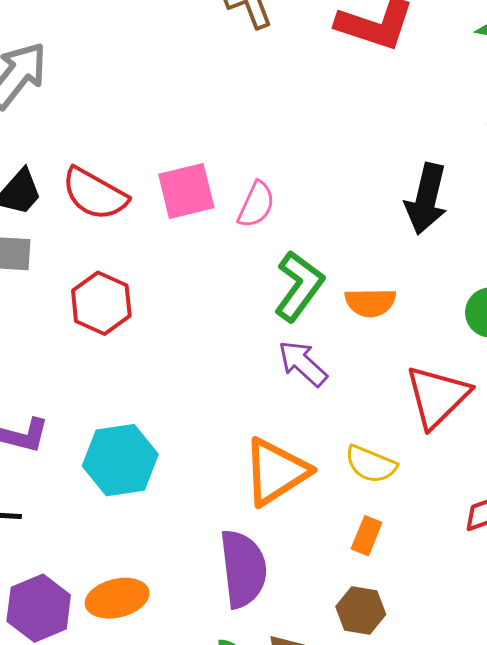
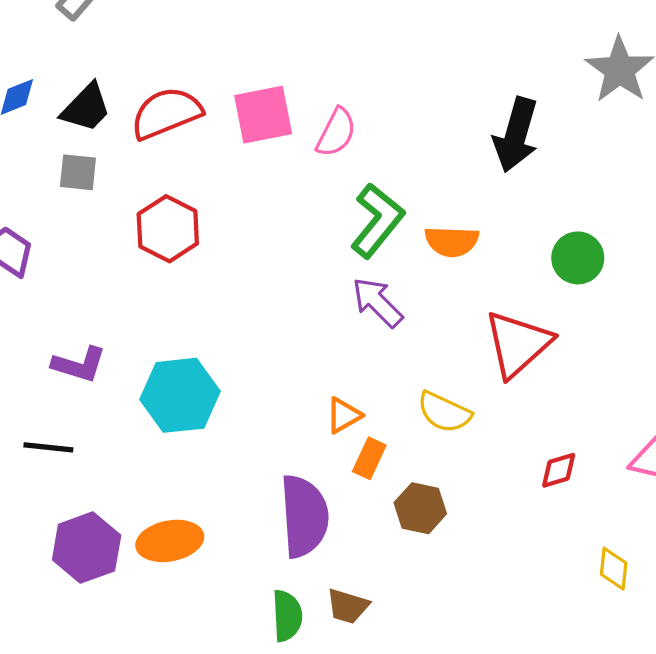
red semicircle: (95, 194) -> (166, 113), turned 126
orange triangle: (276, 472) -> (344, 415), size x0.5
orange rectangle: (367, 536) -> (369, 458), moved
brown hexagon: (361, 610) -> (420, 508), moved

